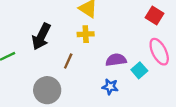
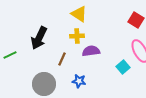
purple semicircle: (116, 60) -> (91, 51), moved
blue star: (110, 87) -> (79, 81), moved

